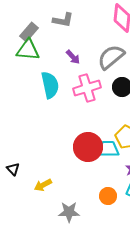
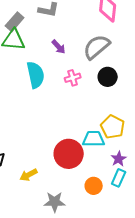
pink cross: (87, 88) -> (73, 78), size x0.6
red circle: (88, 147) -> (69, 154), moved

